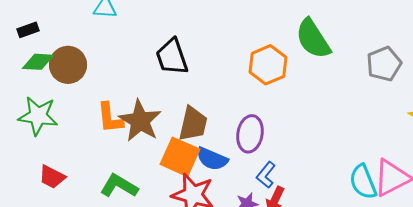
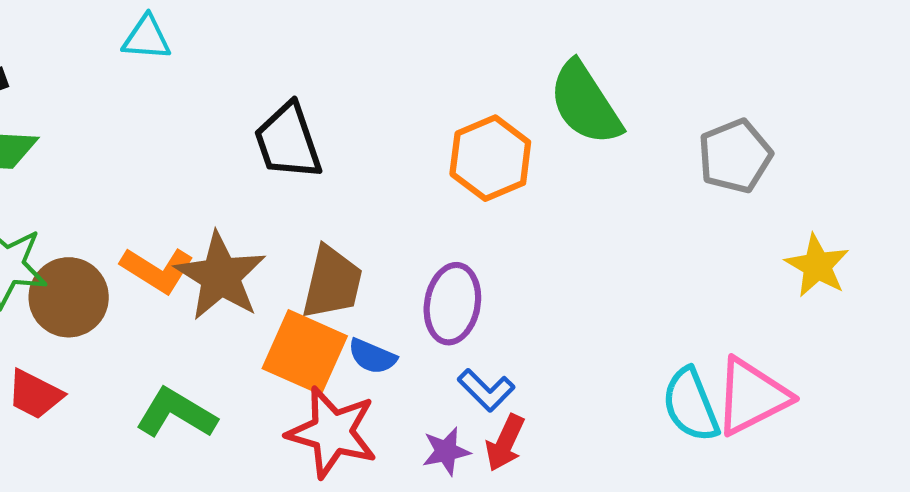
brown circle: (68, 65) -> (69, 297), moved
orange L-shape: (110, 118) -> (157, 270), turned -52
blue semicircle: (212, 159) -> (372, 356), size x0.7
blue L-shape: (266, 175) -> (486, 390), turned -84

